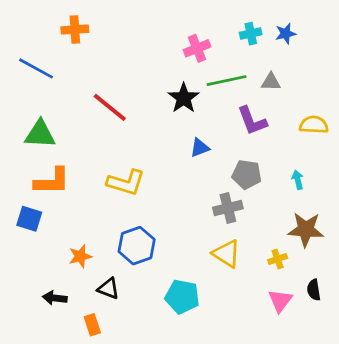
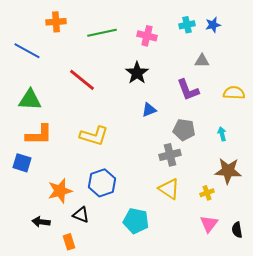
pink cross: (197, 48) -> (147, 36), turned 36
green line: (227, 81) -> (102, 33), moved
orange star: (80, 256) -> (60, 191), size x1.4
black semicircle: (314, 290) -> (237, 230), moved

